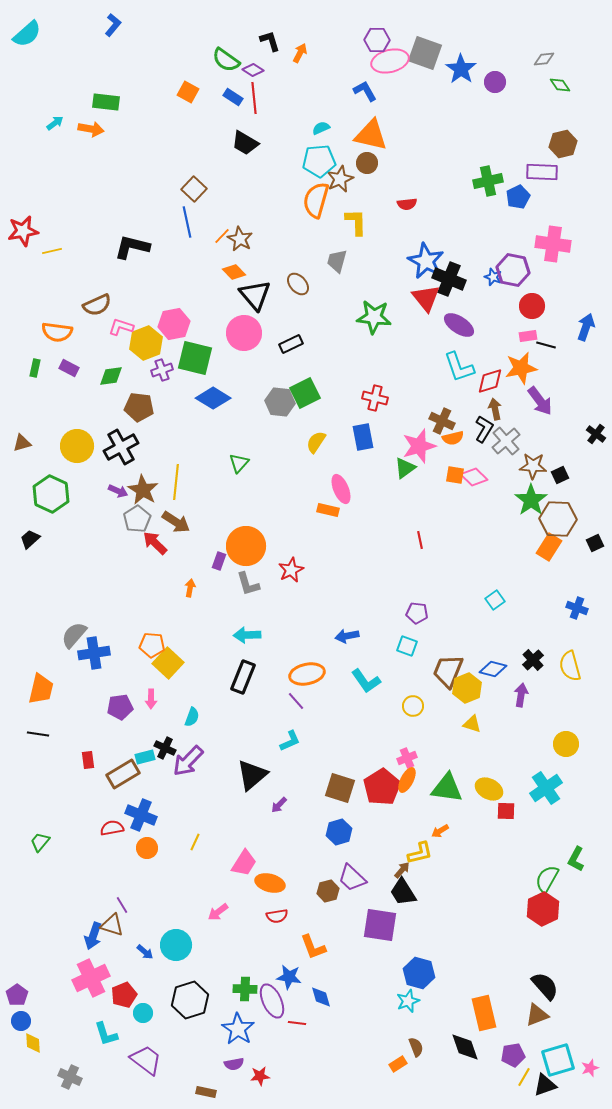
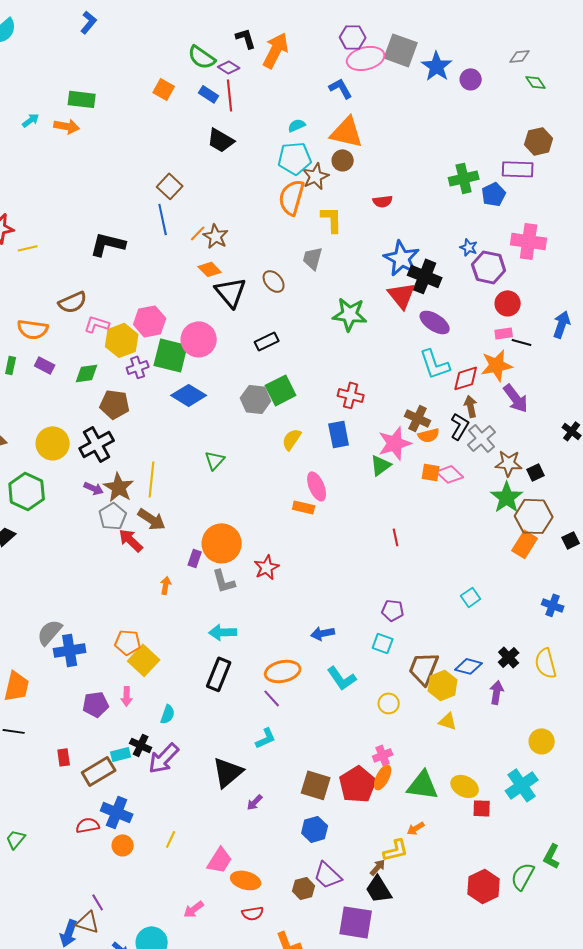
orange arrow: (300, 53) -> (276, 50), size x1.8
blue star: (493, 277) -> (469, 247), moved
pink circle: (244, 333) -> (199, 339), moved
red hexagon: (543, 909) -> (484, 886), moved

